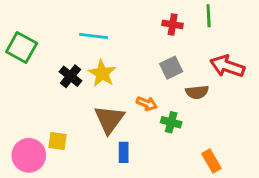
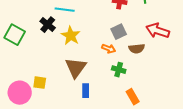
green square: (22, 47) -> (15, 35), moved
black cross: (70, 76) -> (48, 25), moved
orange arrow: (147, 104) -> (109, 49), moved
orange rectangle: (211, 161) -> (133, 97), moved

